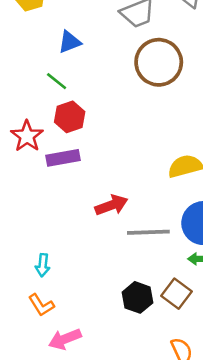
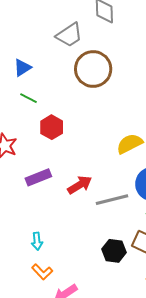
green line: (57, 81) -> (28, 98), moved
red hexagon: (70, 117) -> (52, 127), moved
purple rectangle: (63, 158) -> (38, 177), moved

